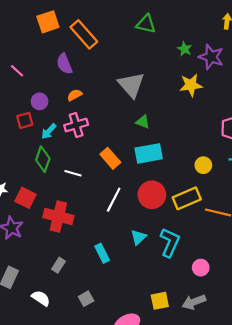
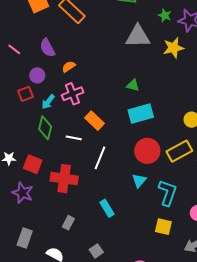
purple semicircle: (64, 64) -> (47, 48), moved
gray triangle: (131, 85) -> (138, 36), moved, turned -44
orange rectangle: (110, 158) -> (94, 121), moved
white line: (114, 200) -> (100, 158), moved
cyan triangle: (138, 237) -> (139, 181), moved
yellow square: (160, 301) -> (163, 227), moved, turned 30

